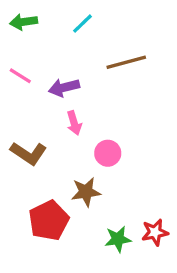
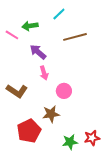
green arrow: (24, 22) -> (30, 26), moved
cyan line: (82, 24) -> (59, 14), moved
pink line: (20, 76) -> (12, 35), moved
purple arrow: (64, 88) -> (38, 52), turned 54

